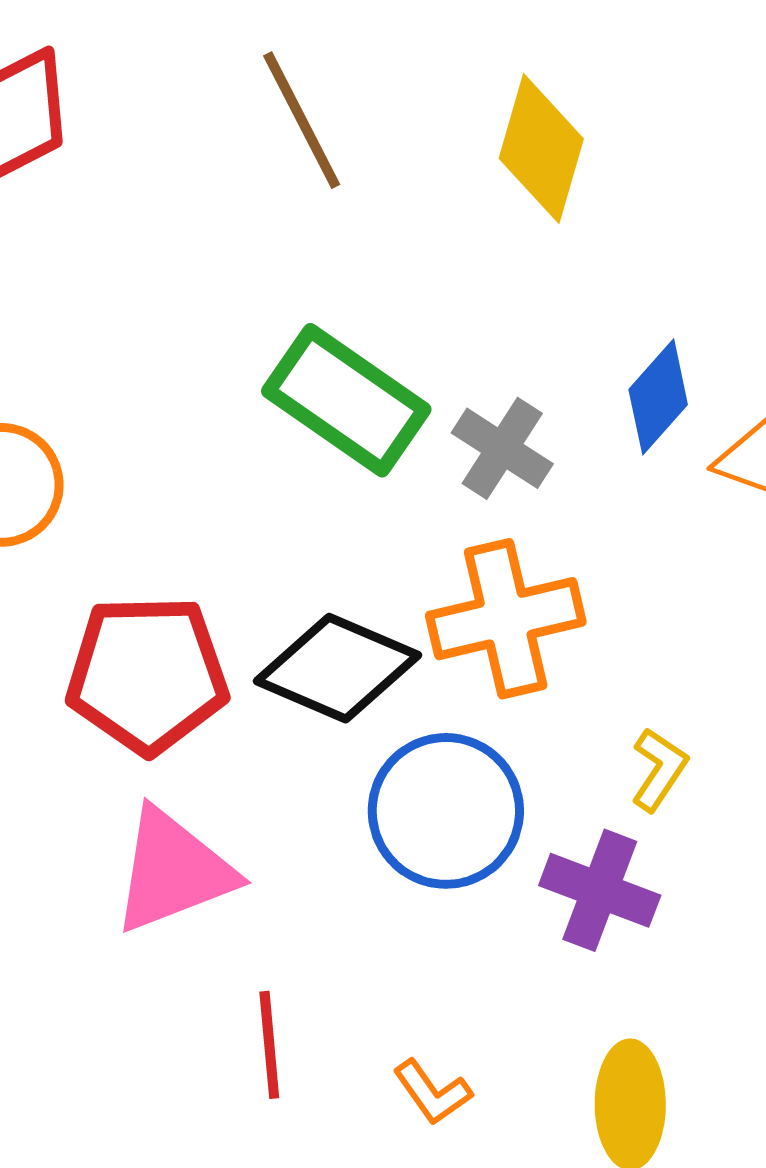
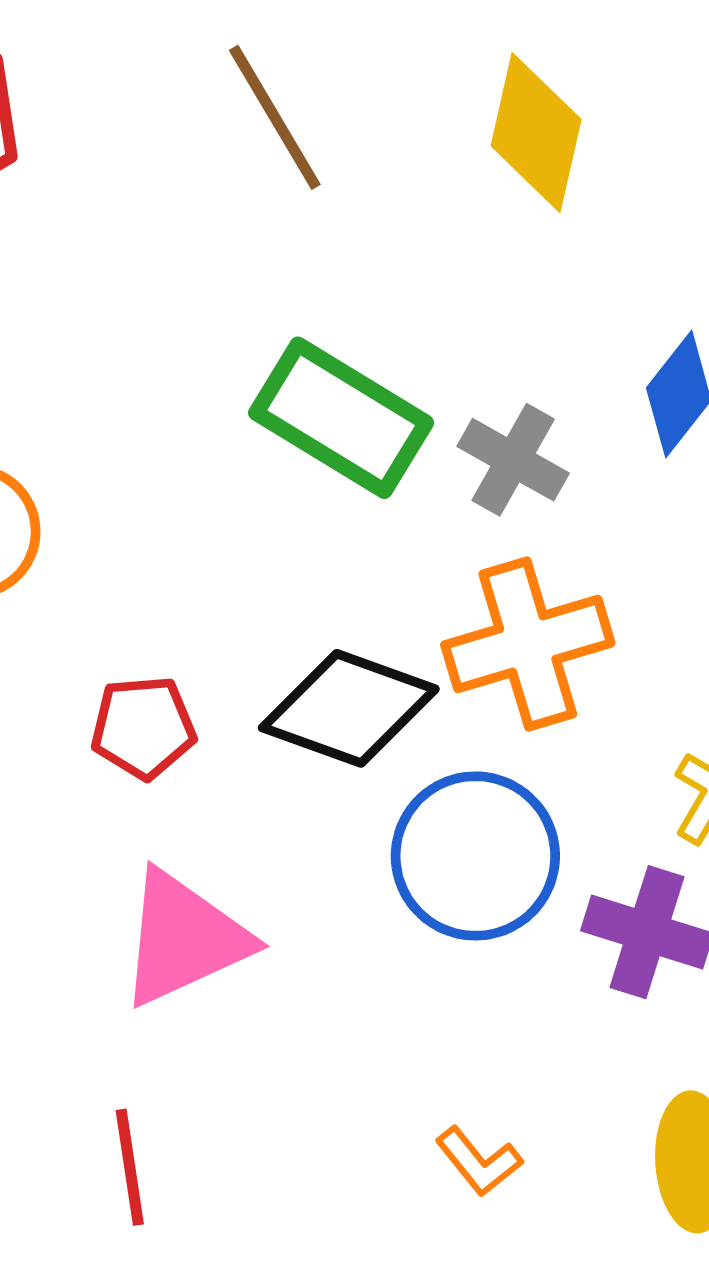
red pentagon: (147, 674) -> (143, 727), size x0.6
red line: (269, 1045) -> (130, 1167), moved

